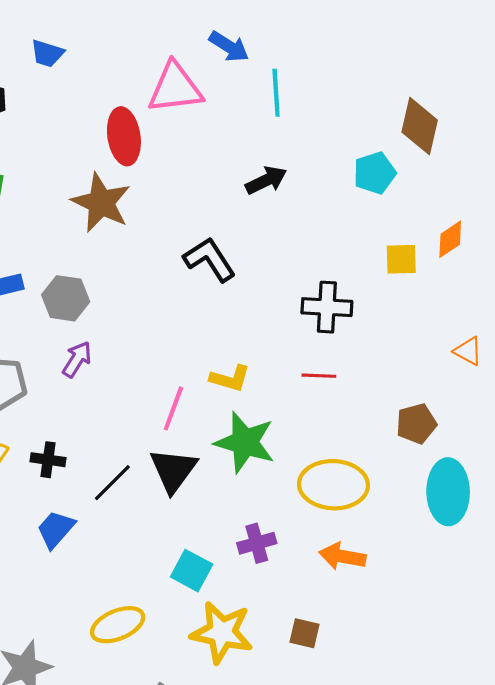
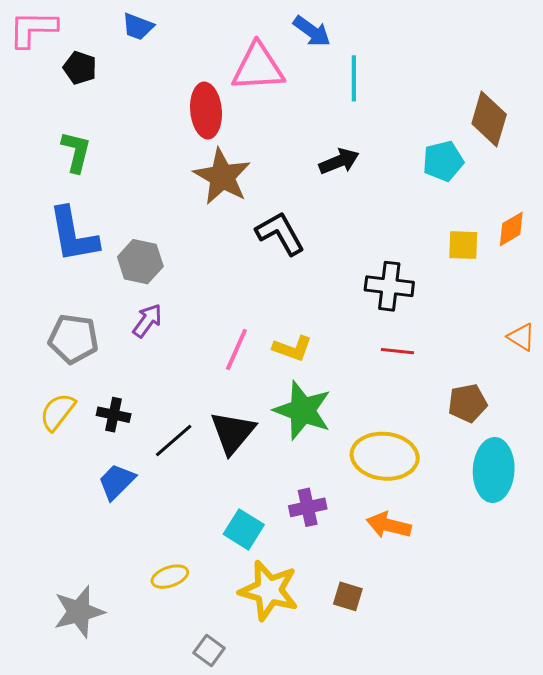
brown star: (101, 203) -> (222, 176), moved
red line: (319, 376) -> (397, 351), moved
pink line: (173, 408) -> (236, 349), moved
yellow ellipse: (118, 625) -> (170, 577), size x0.7

